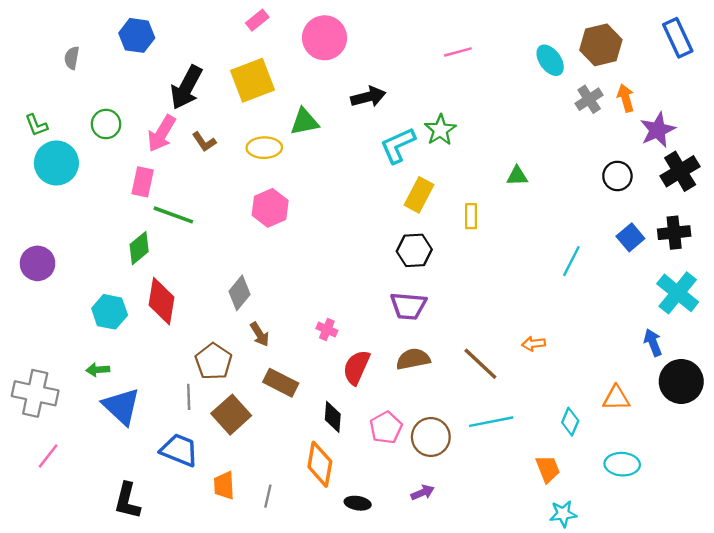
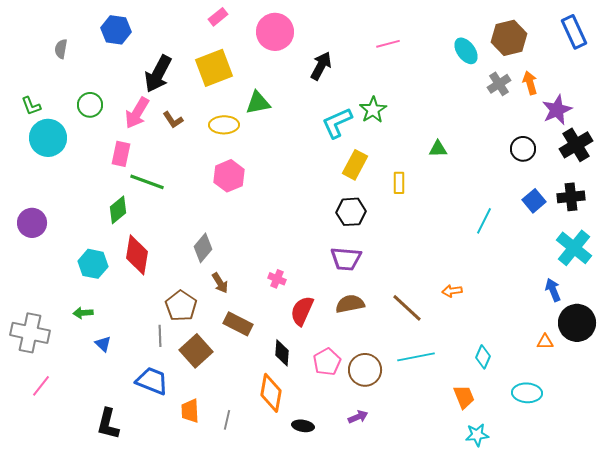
black arrow: (368, 97) -> (321, 66), moved, turned -48
orange triangle: (616, 398) -> (545, 342), moved, size x0.7
blue triangle: (121, 406) -> (103, 344), size x0.5

